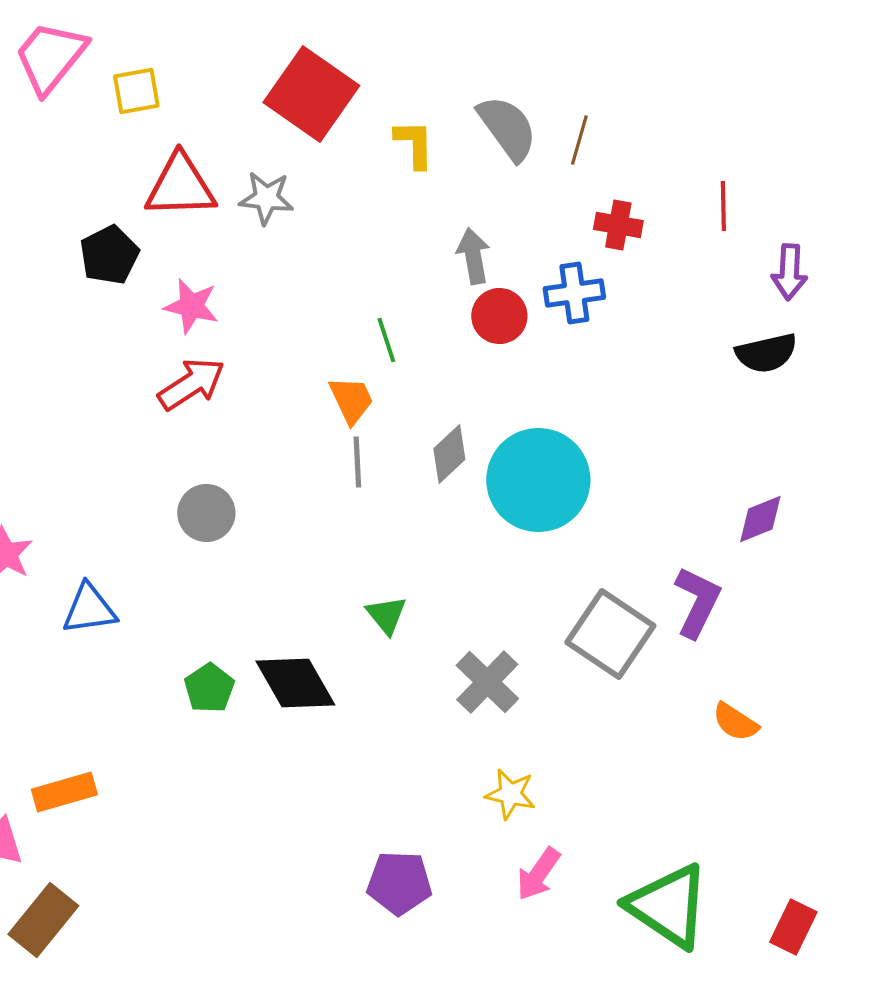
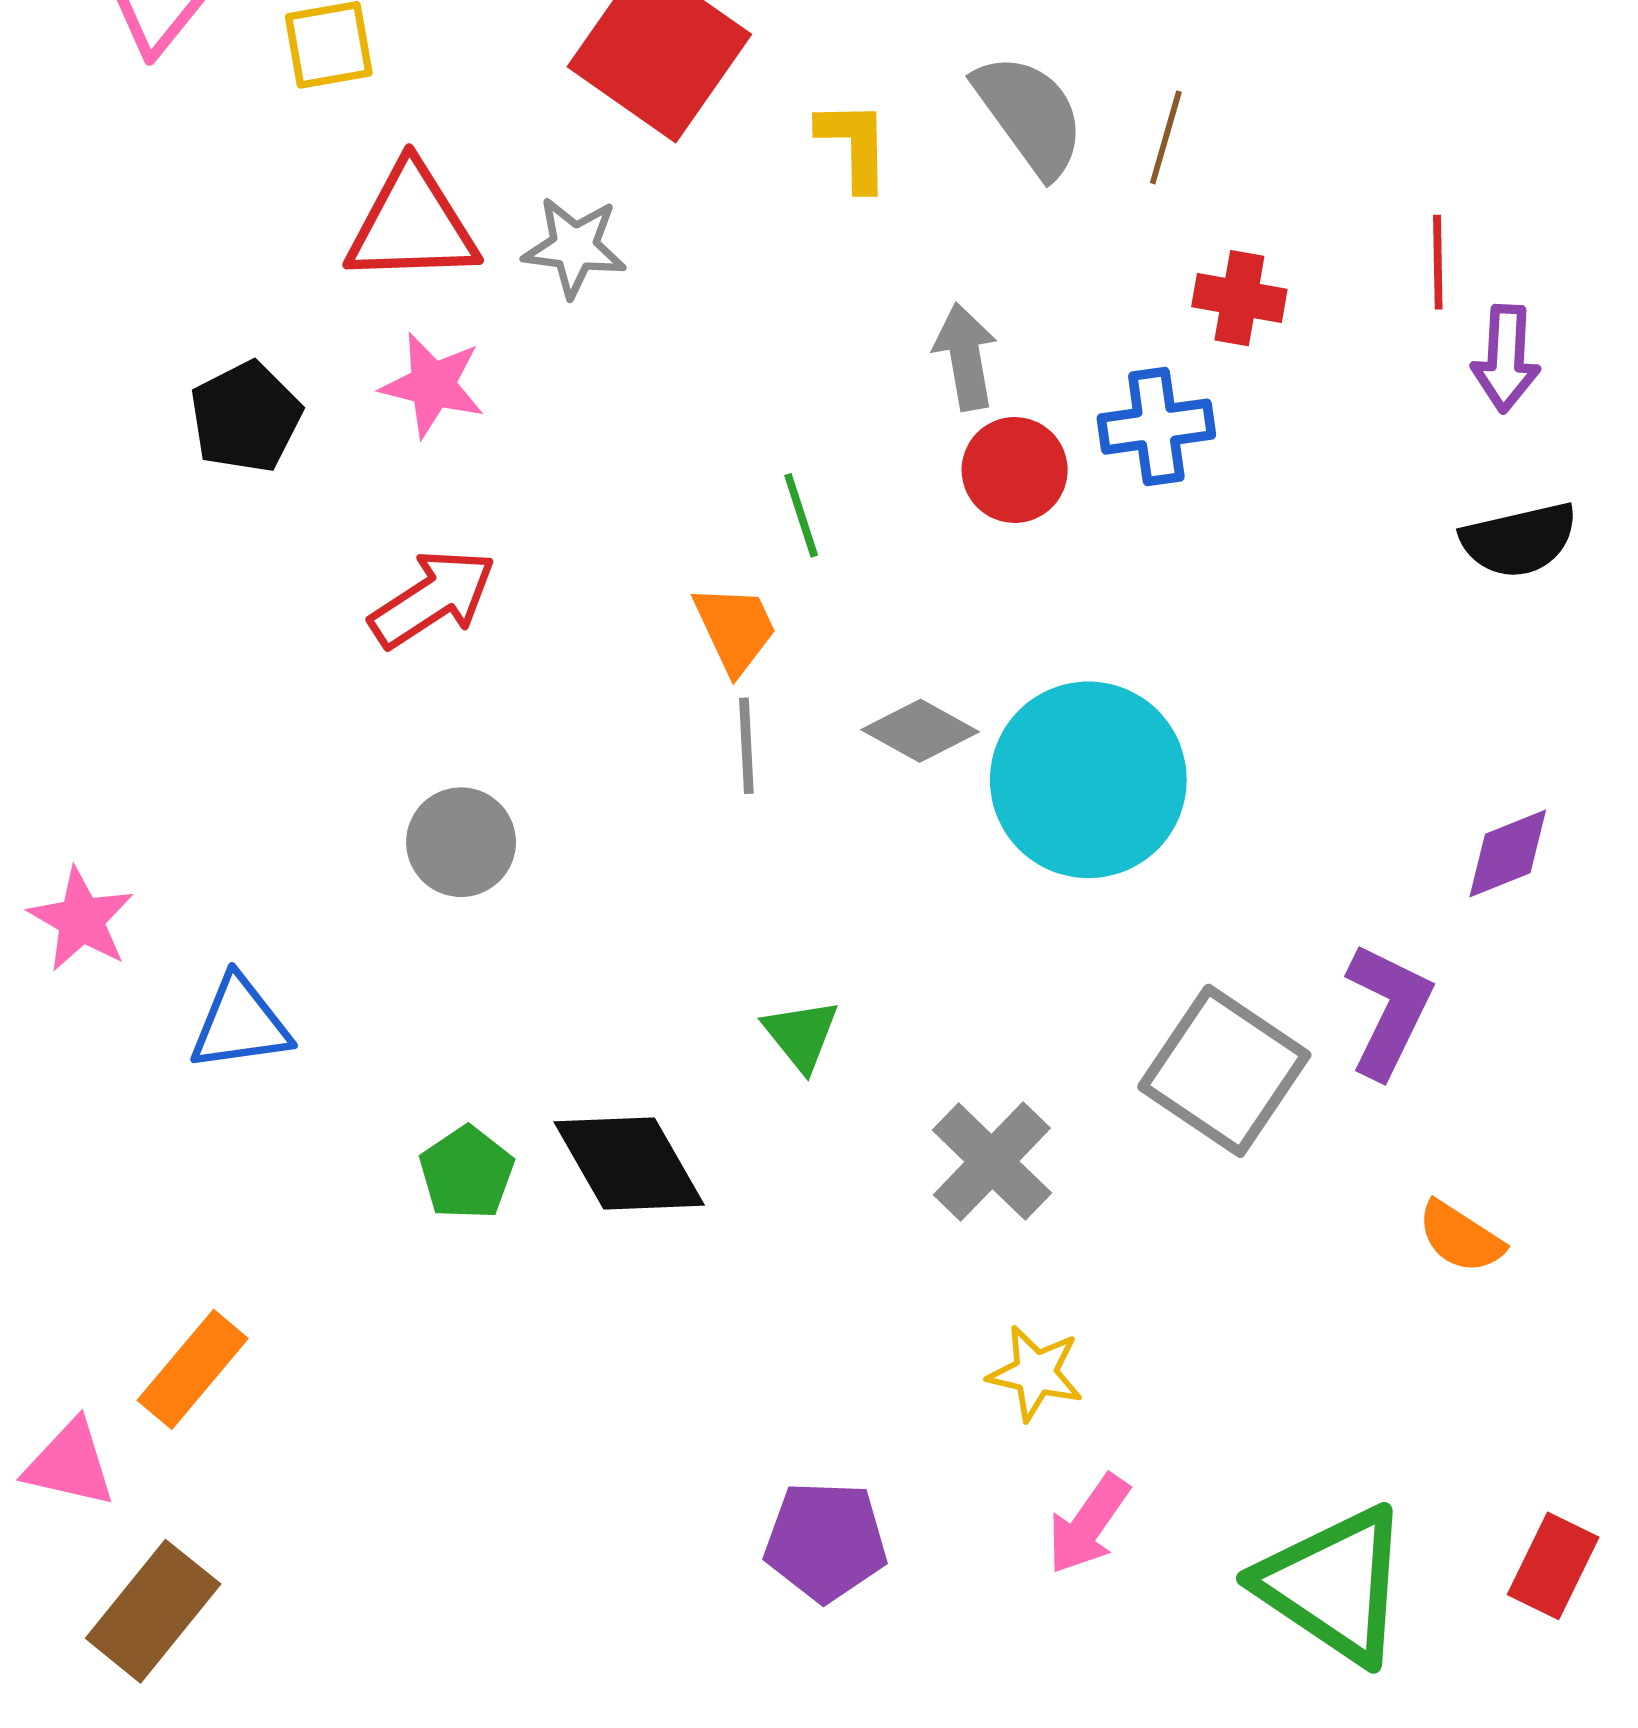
black pentagon: (109, 255) -> (246, 417), moved
purple arrow: (789, 272) -> (1506, 359), moved
pink star: (191, 306) -> (433, 385), moved
gray diamond: (449, 454) -> (920, 731), turned 72
orange rectangle: (64, 792) -> (193, 1369), turned -34
red rectangle: (793, 927) -> (1553, 1566), moved

